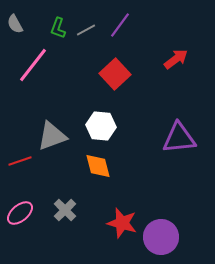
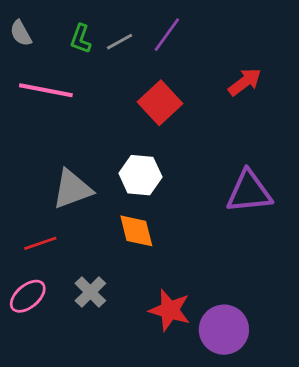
pink line: (33, 65) -> (46, 90), turned 63
red line: (20, 161) -> (40, 243), moved

